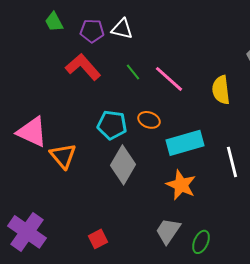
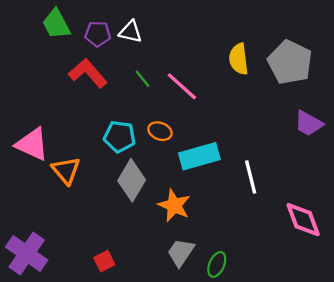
green trapezoid: (54, 22) -> (56, 24), size x1.4
yellow semicircle: (221, 90) -> (239, 59), moved
orange star: (181, 185) -> (174, 205), moved

